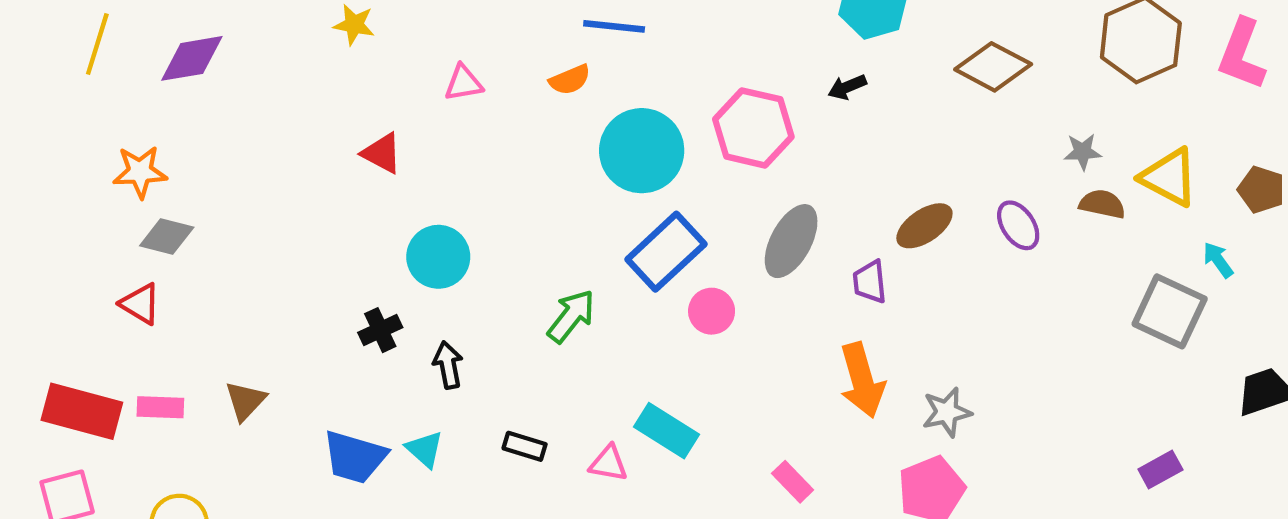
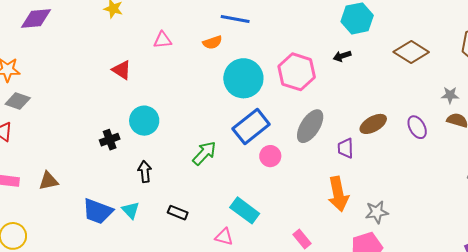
black cross: (380, 330) -> (110, 140), moved
brown triangle: (245, 401) -> (48, 181), turned 30
pink triangle: (608, 463) -> (224, 237), moved

